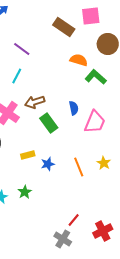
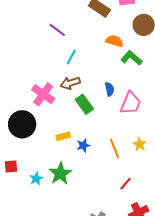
cyan line: (17, 76) -> (71, 57), moved
green star: (25, 192) -> (60, 174), size x1.6
red line: (74, 220) -> (126, 184), moved

